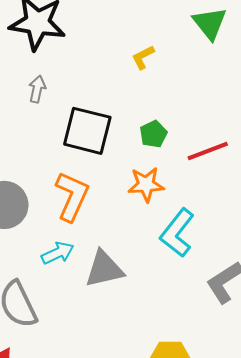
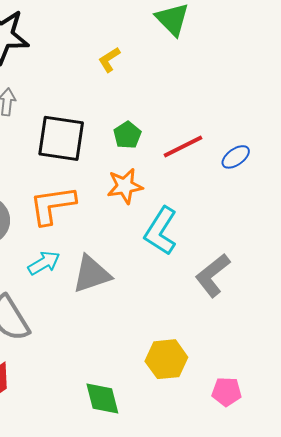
orange L-shape: (72, 196) -> (52, 205), turned -117

